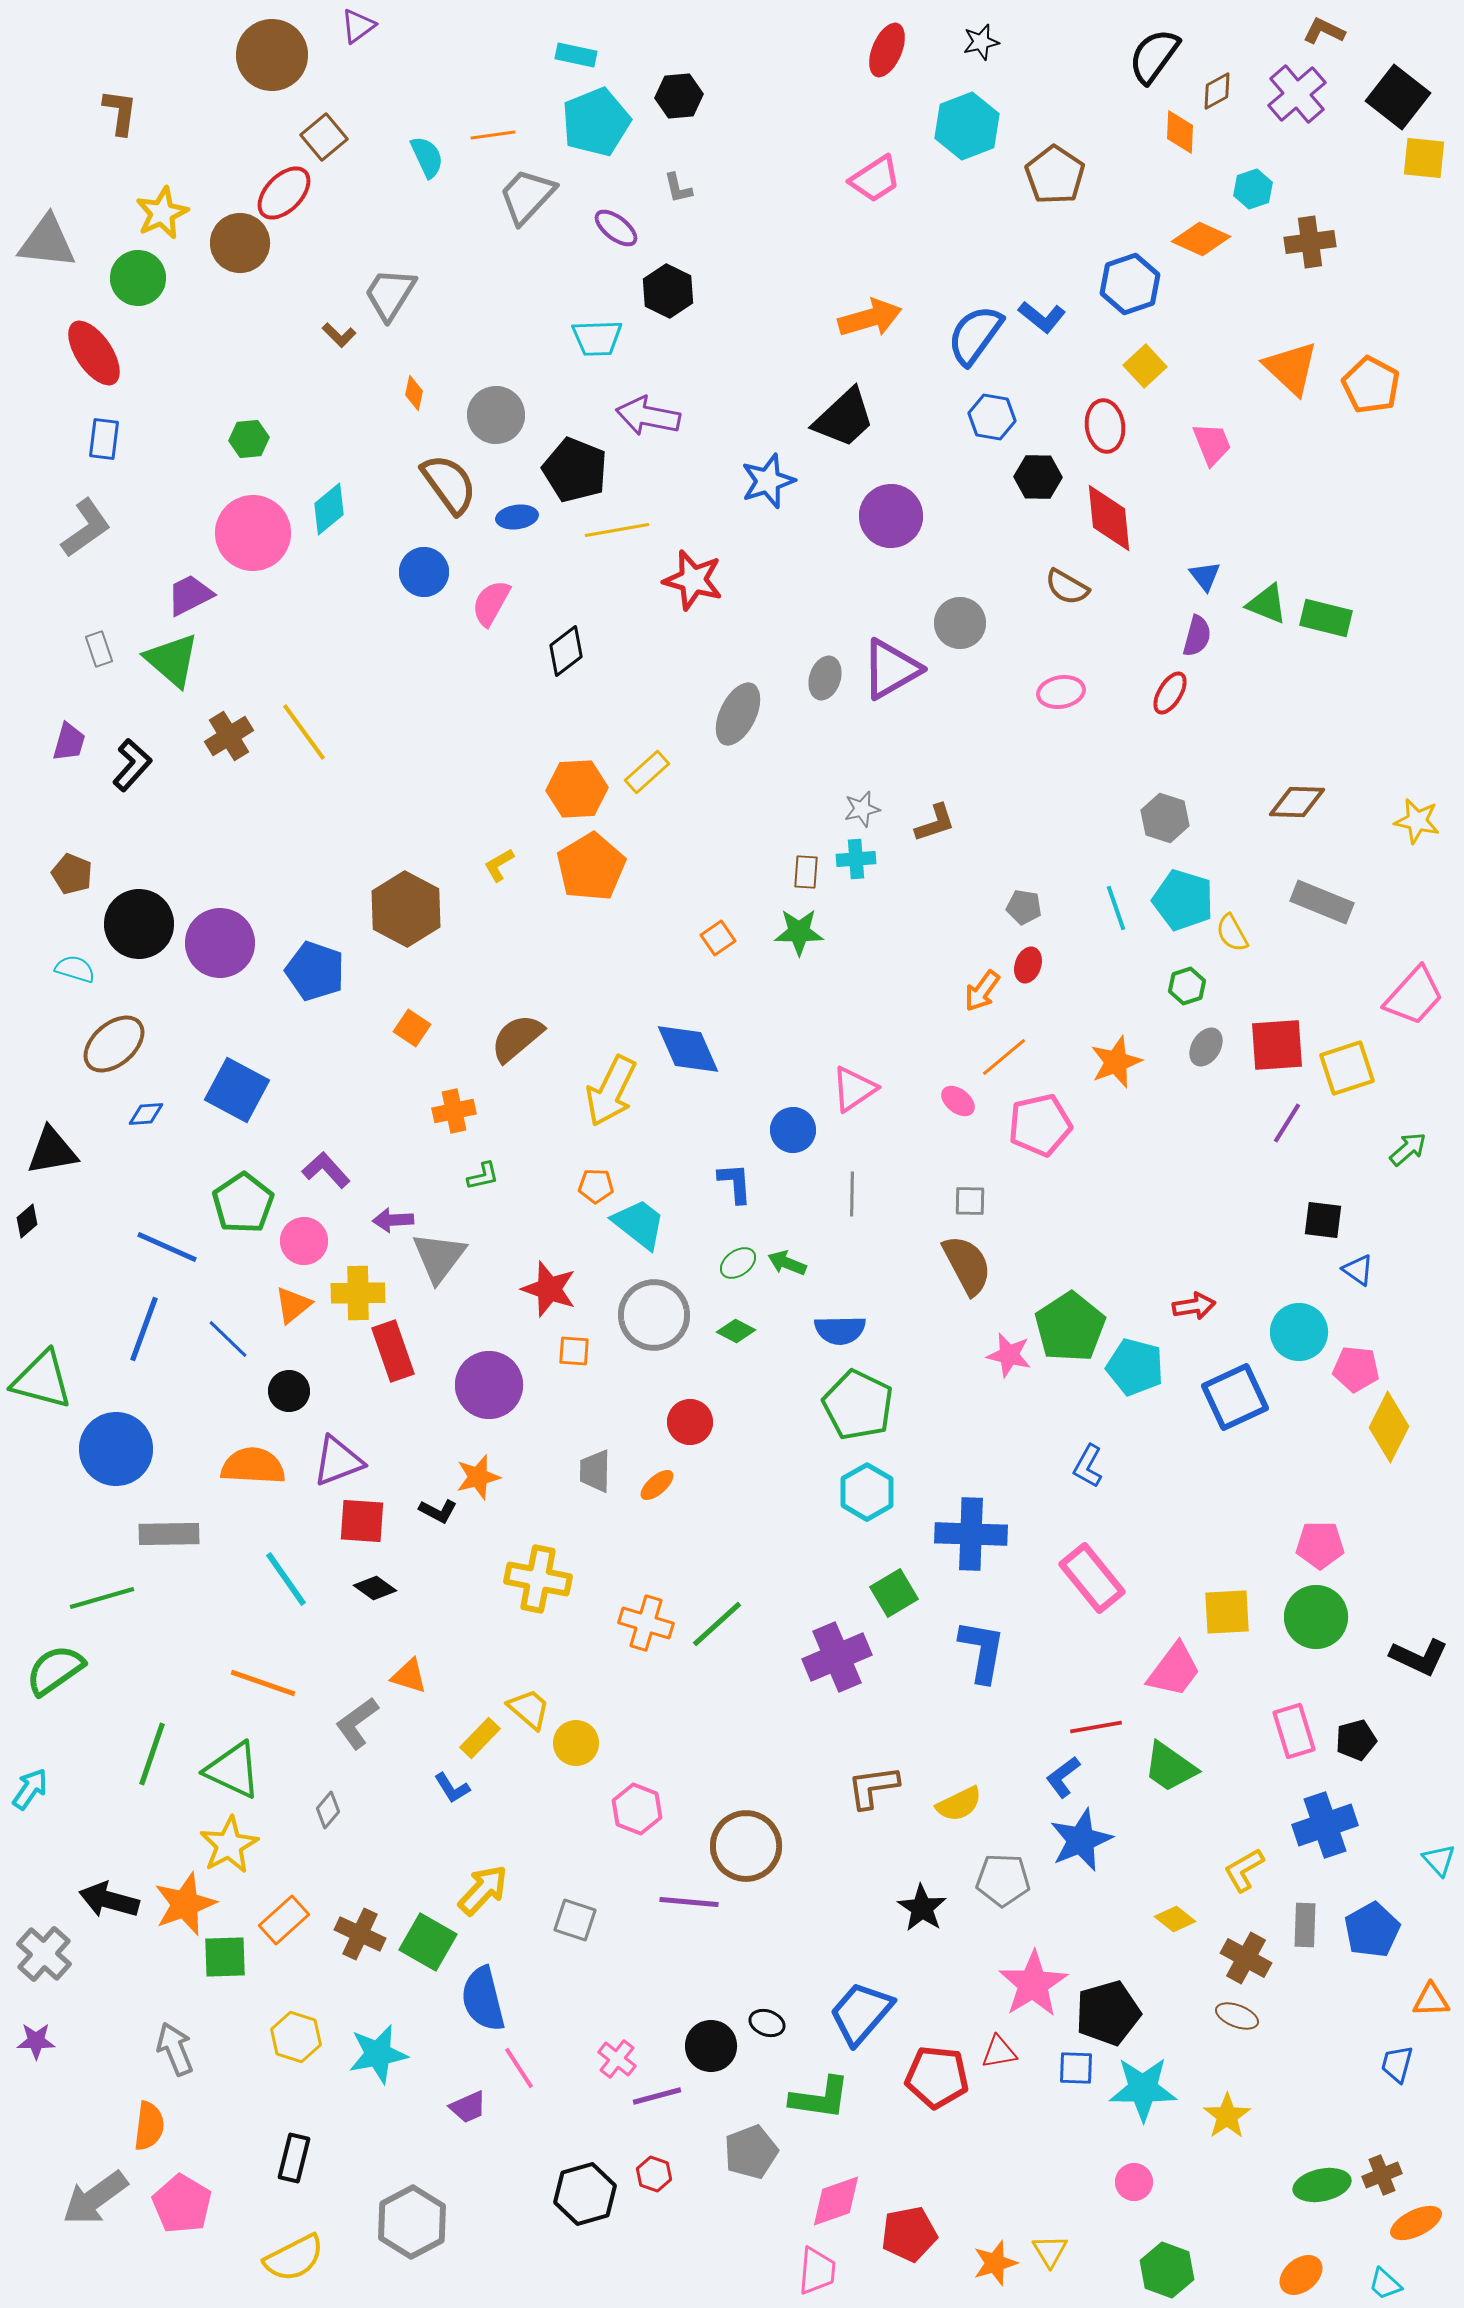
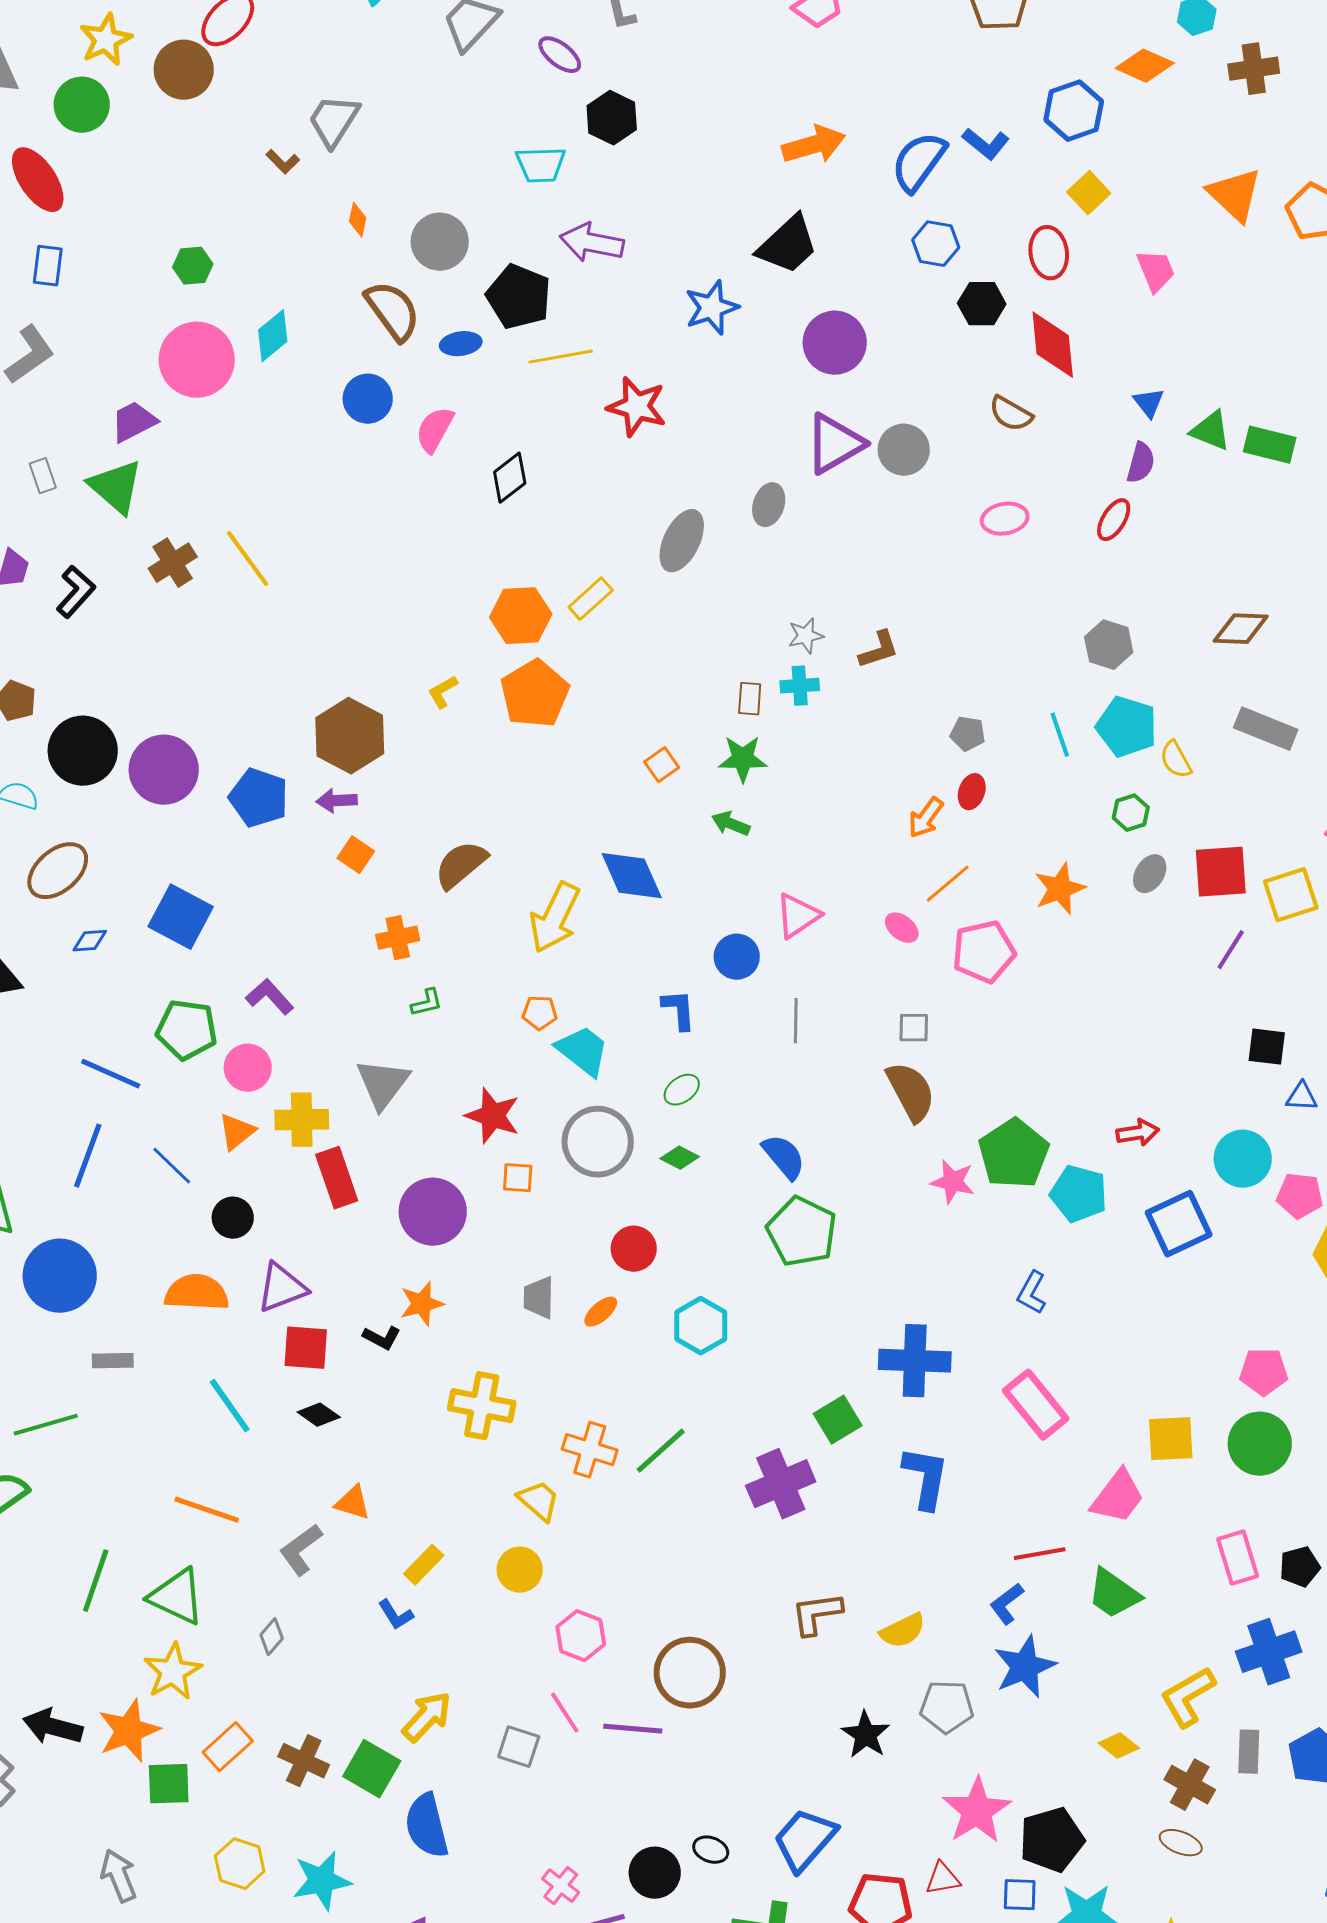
purple triangle: (891, 669) -> (835, 444), moved
green pentagon: (243, 1203) -> (187, 1030), turned -30
purple arrow: (393, 1220) -> (337, 801), moved
green arrow: (787, 1263) -> (731, 824), moved
blue triangle: (1358, 1270) -> (1302, 1097), turned -32
blue semicircle: (840, 1330) -> (784, 1157), turned -129
cyan hexagon: (867, 1492) -> (701, 1326), moved
gray rectangle: (169, 1534) -> (113, 1361), size x0.7
yellow trapezoid: (529, 1709) -> (539, 1501), moved
yellow L-shape: (1244, 1870) -> (1188, 1697), size x1.4
pink line: (519, 2068) -> (565, 1713), moved

